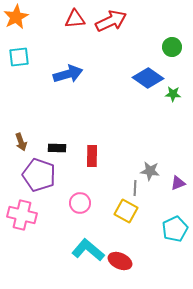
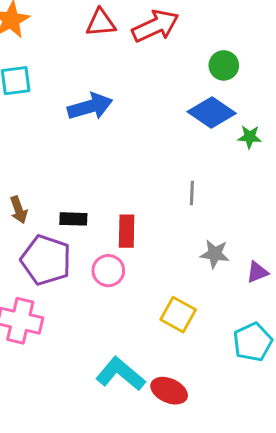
green circle: (172, 47) -> (224, 65), moved
gray line: (135, 188) -> (192, 193), moved
pink circle: (80, 203) -> (108, 271), moved

